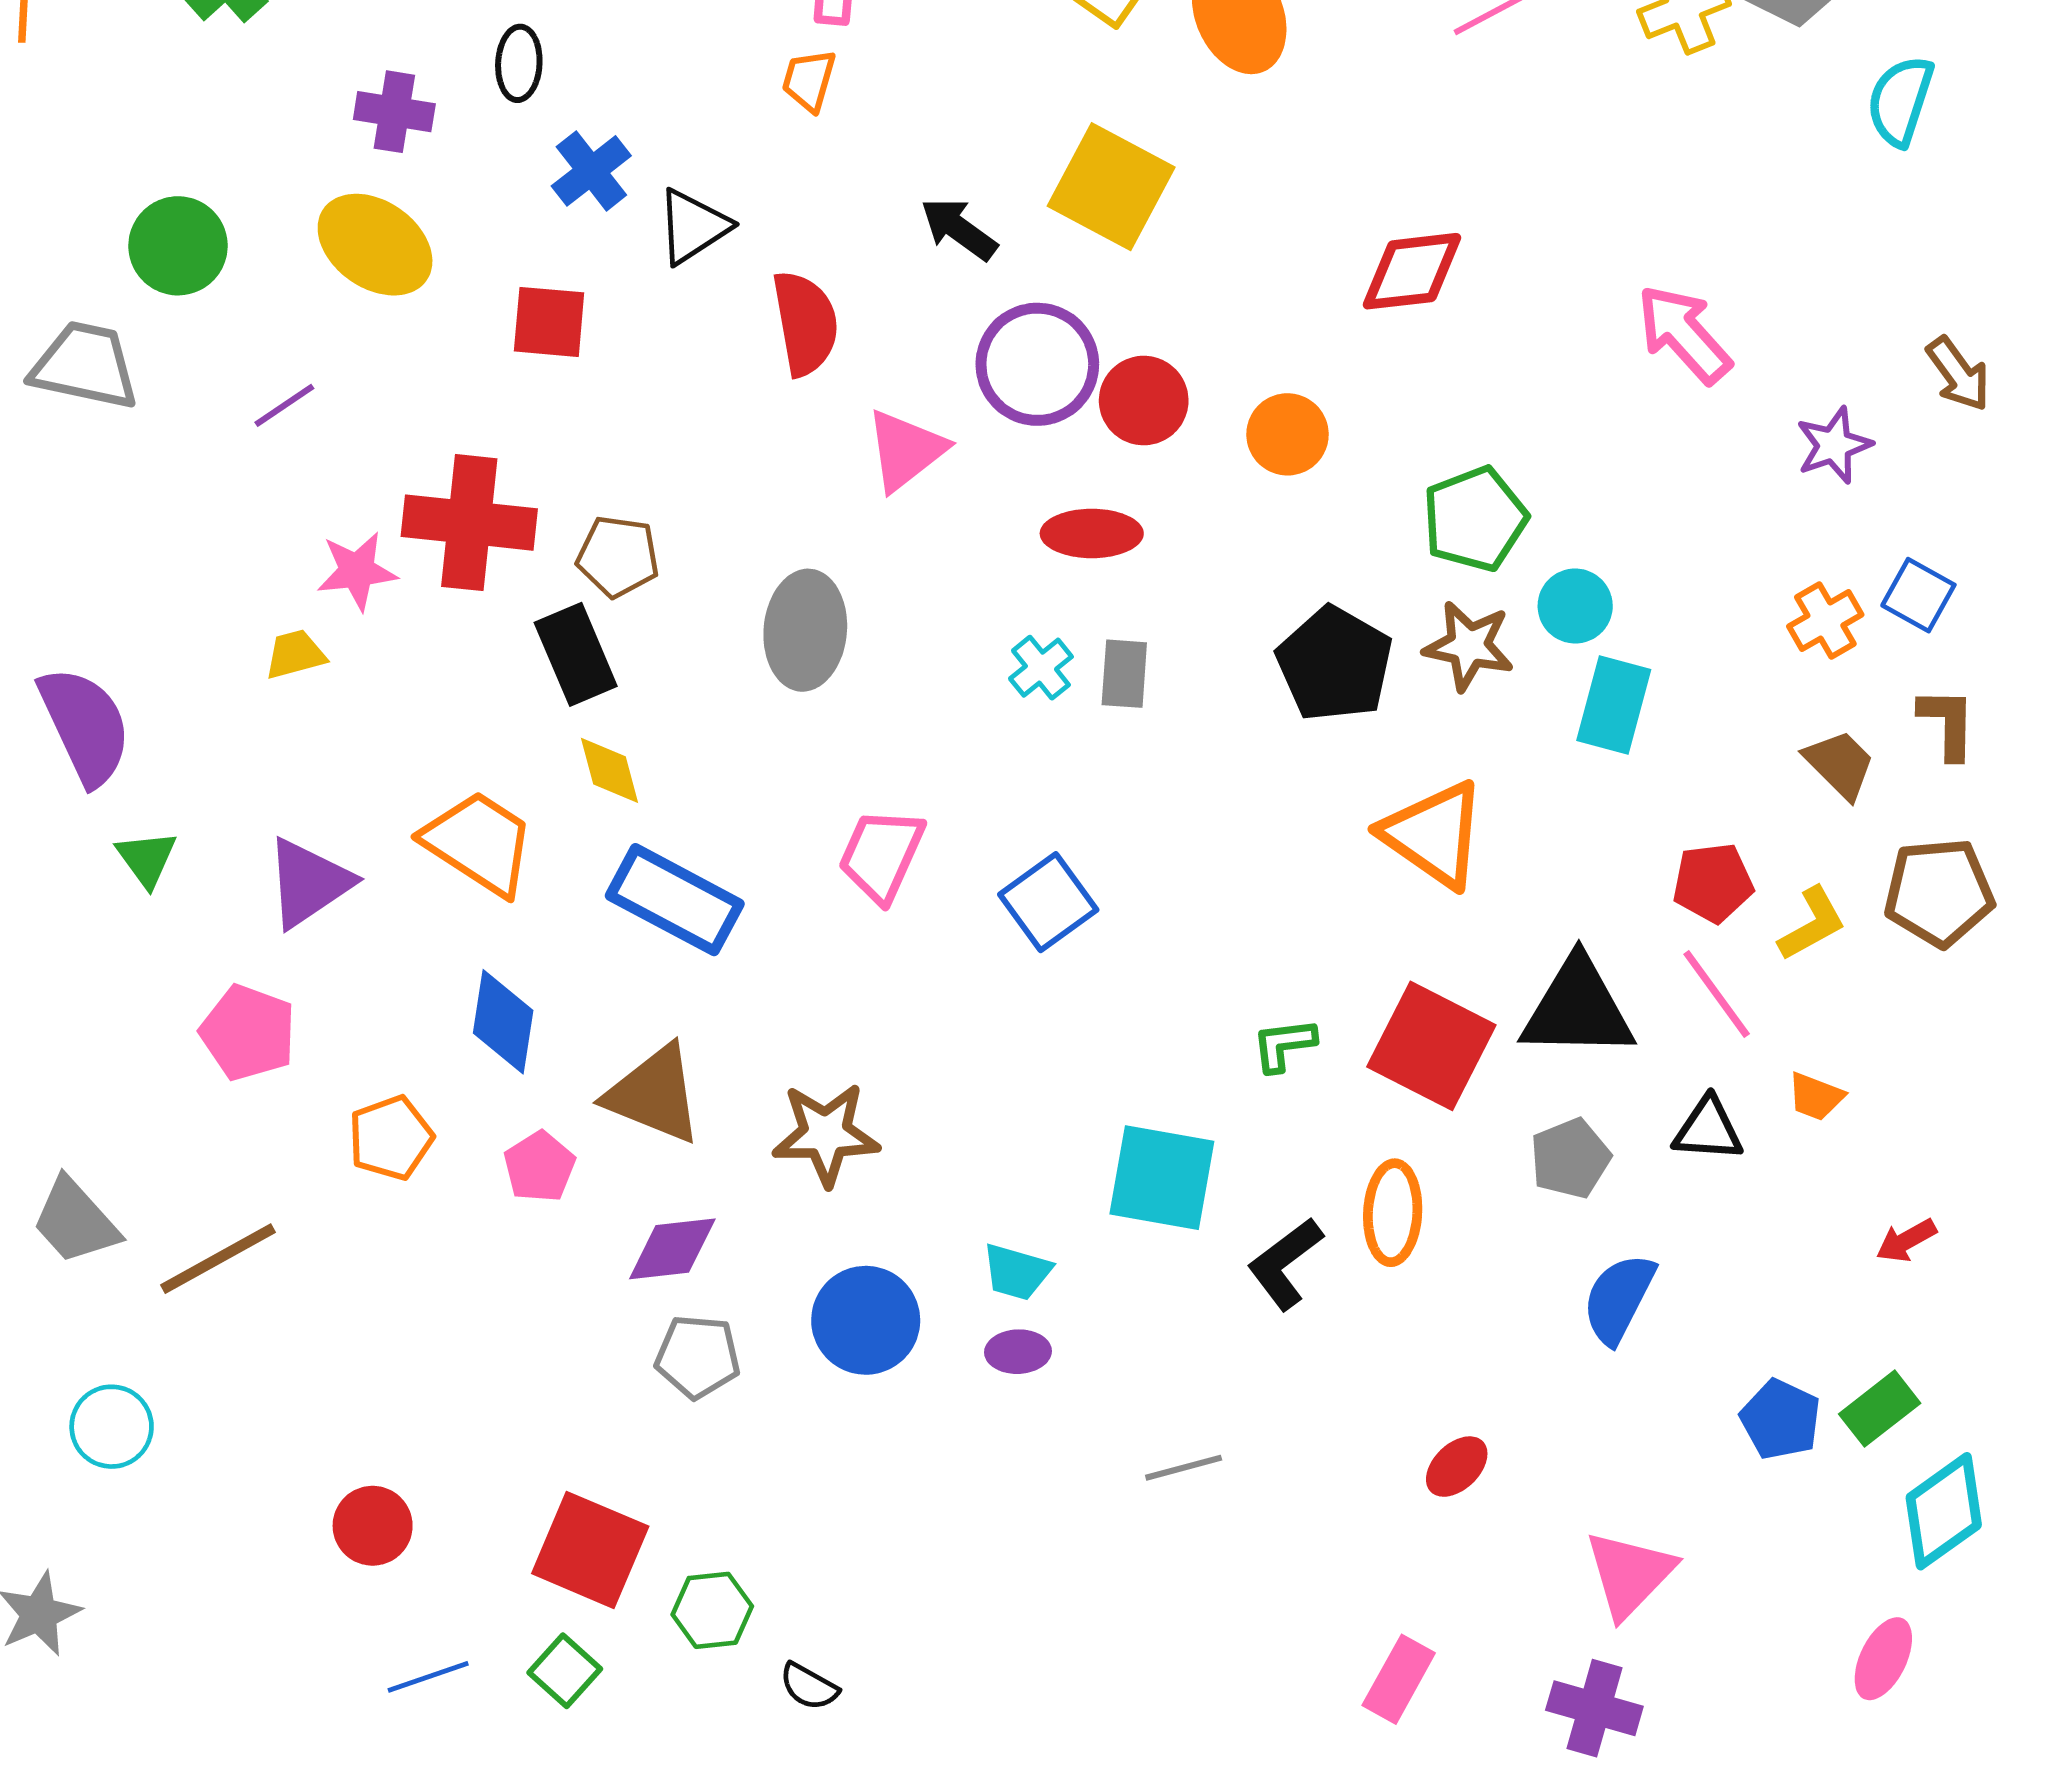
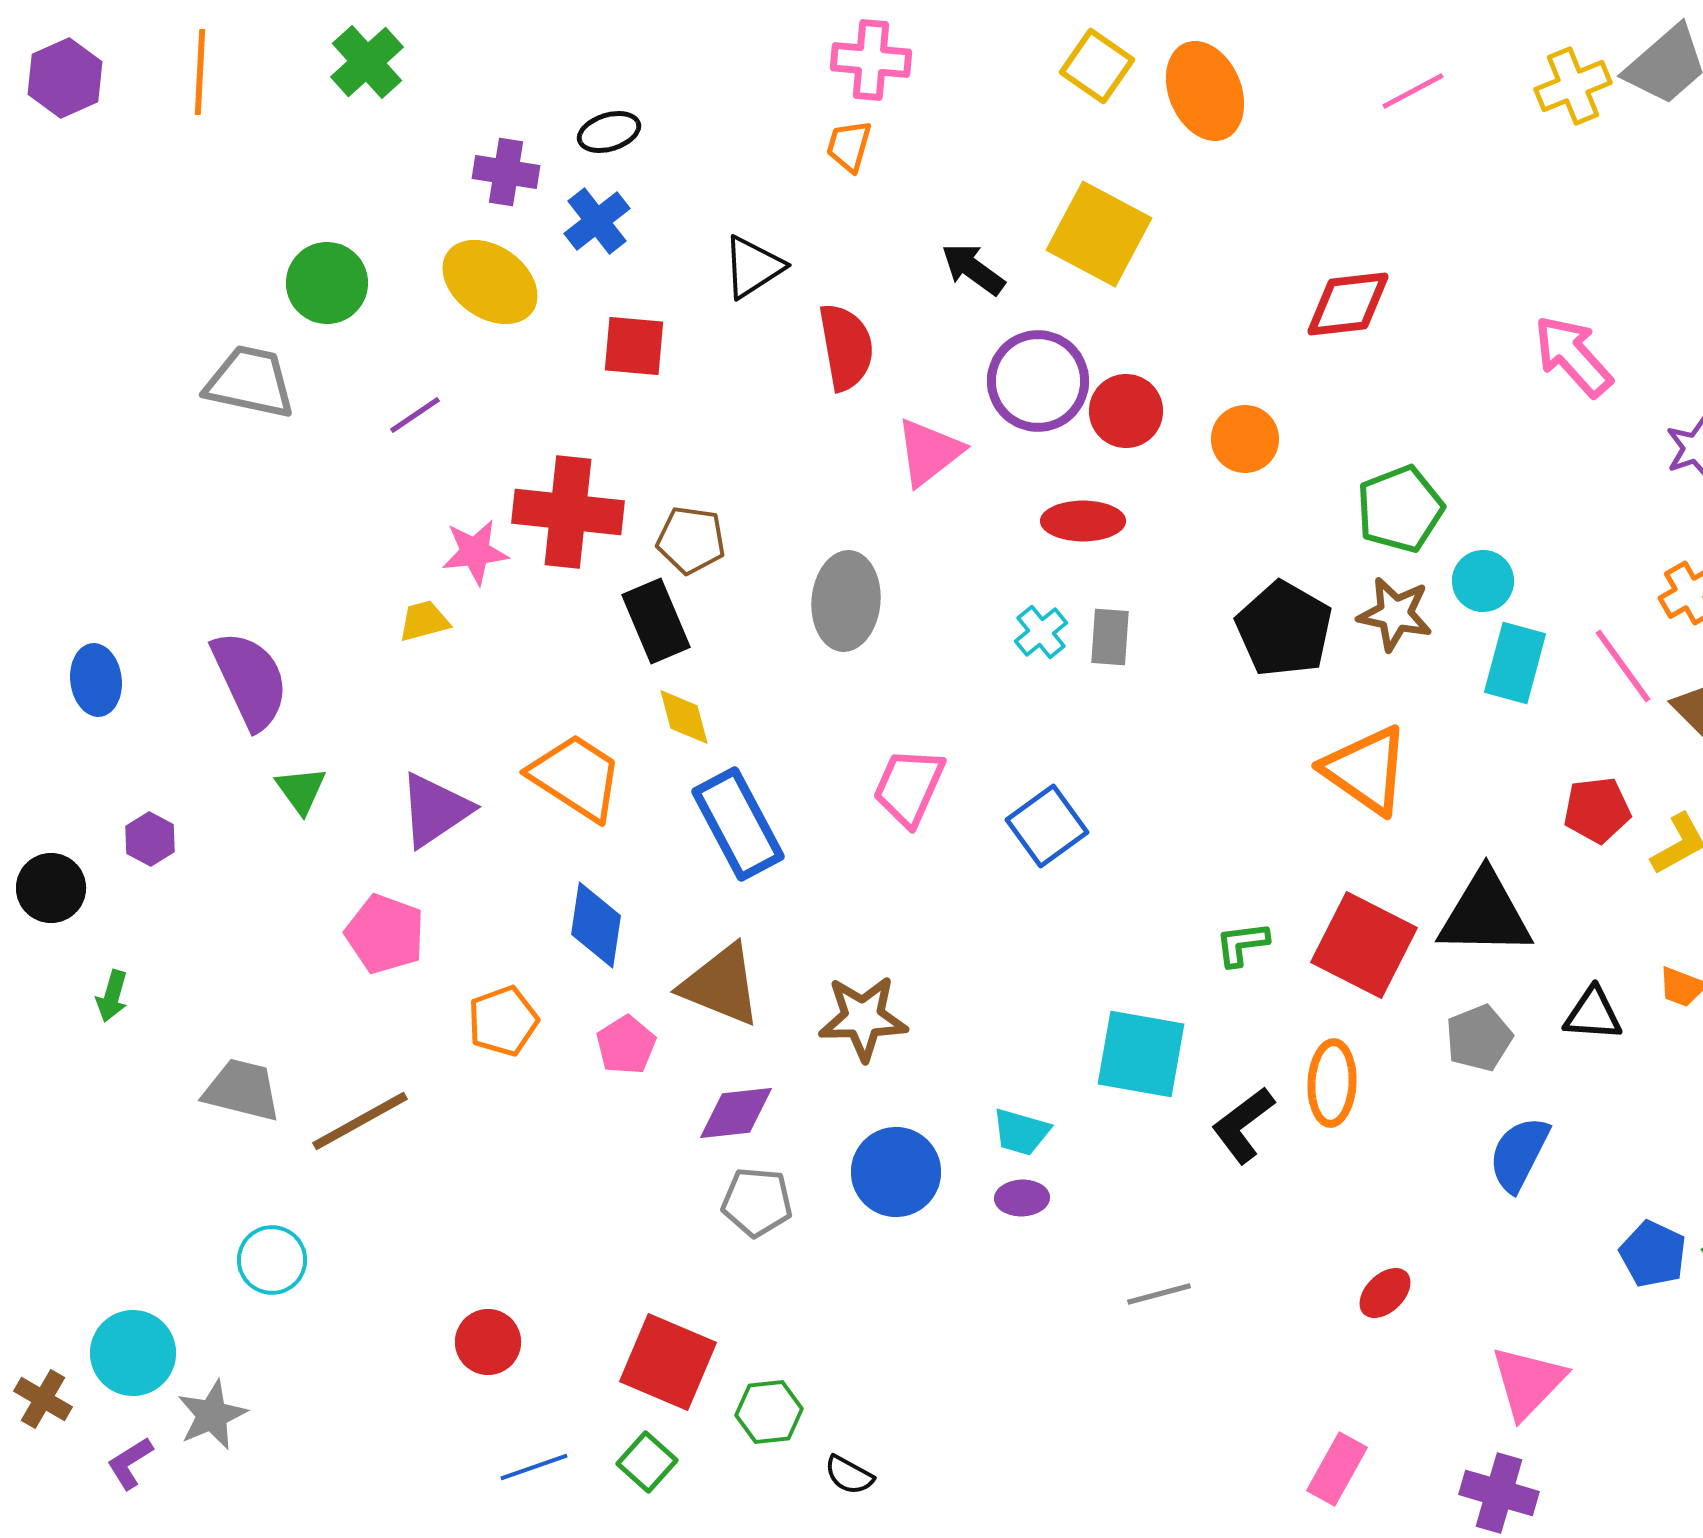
black ellipse: (519, 63) -> (609, 132), turned 70
blue cross: (591, 171) -> (597, 221), moved
blue rectangle: (675, 900) -> (738, 824), turned 34
pink line: (1717, 994) -> (1623, 666), moved
gray trapezoid: (75, 1221) -> (242, 1090), turned 146

